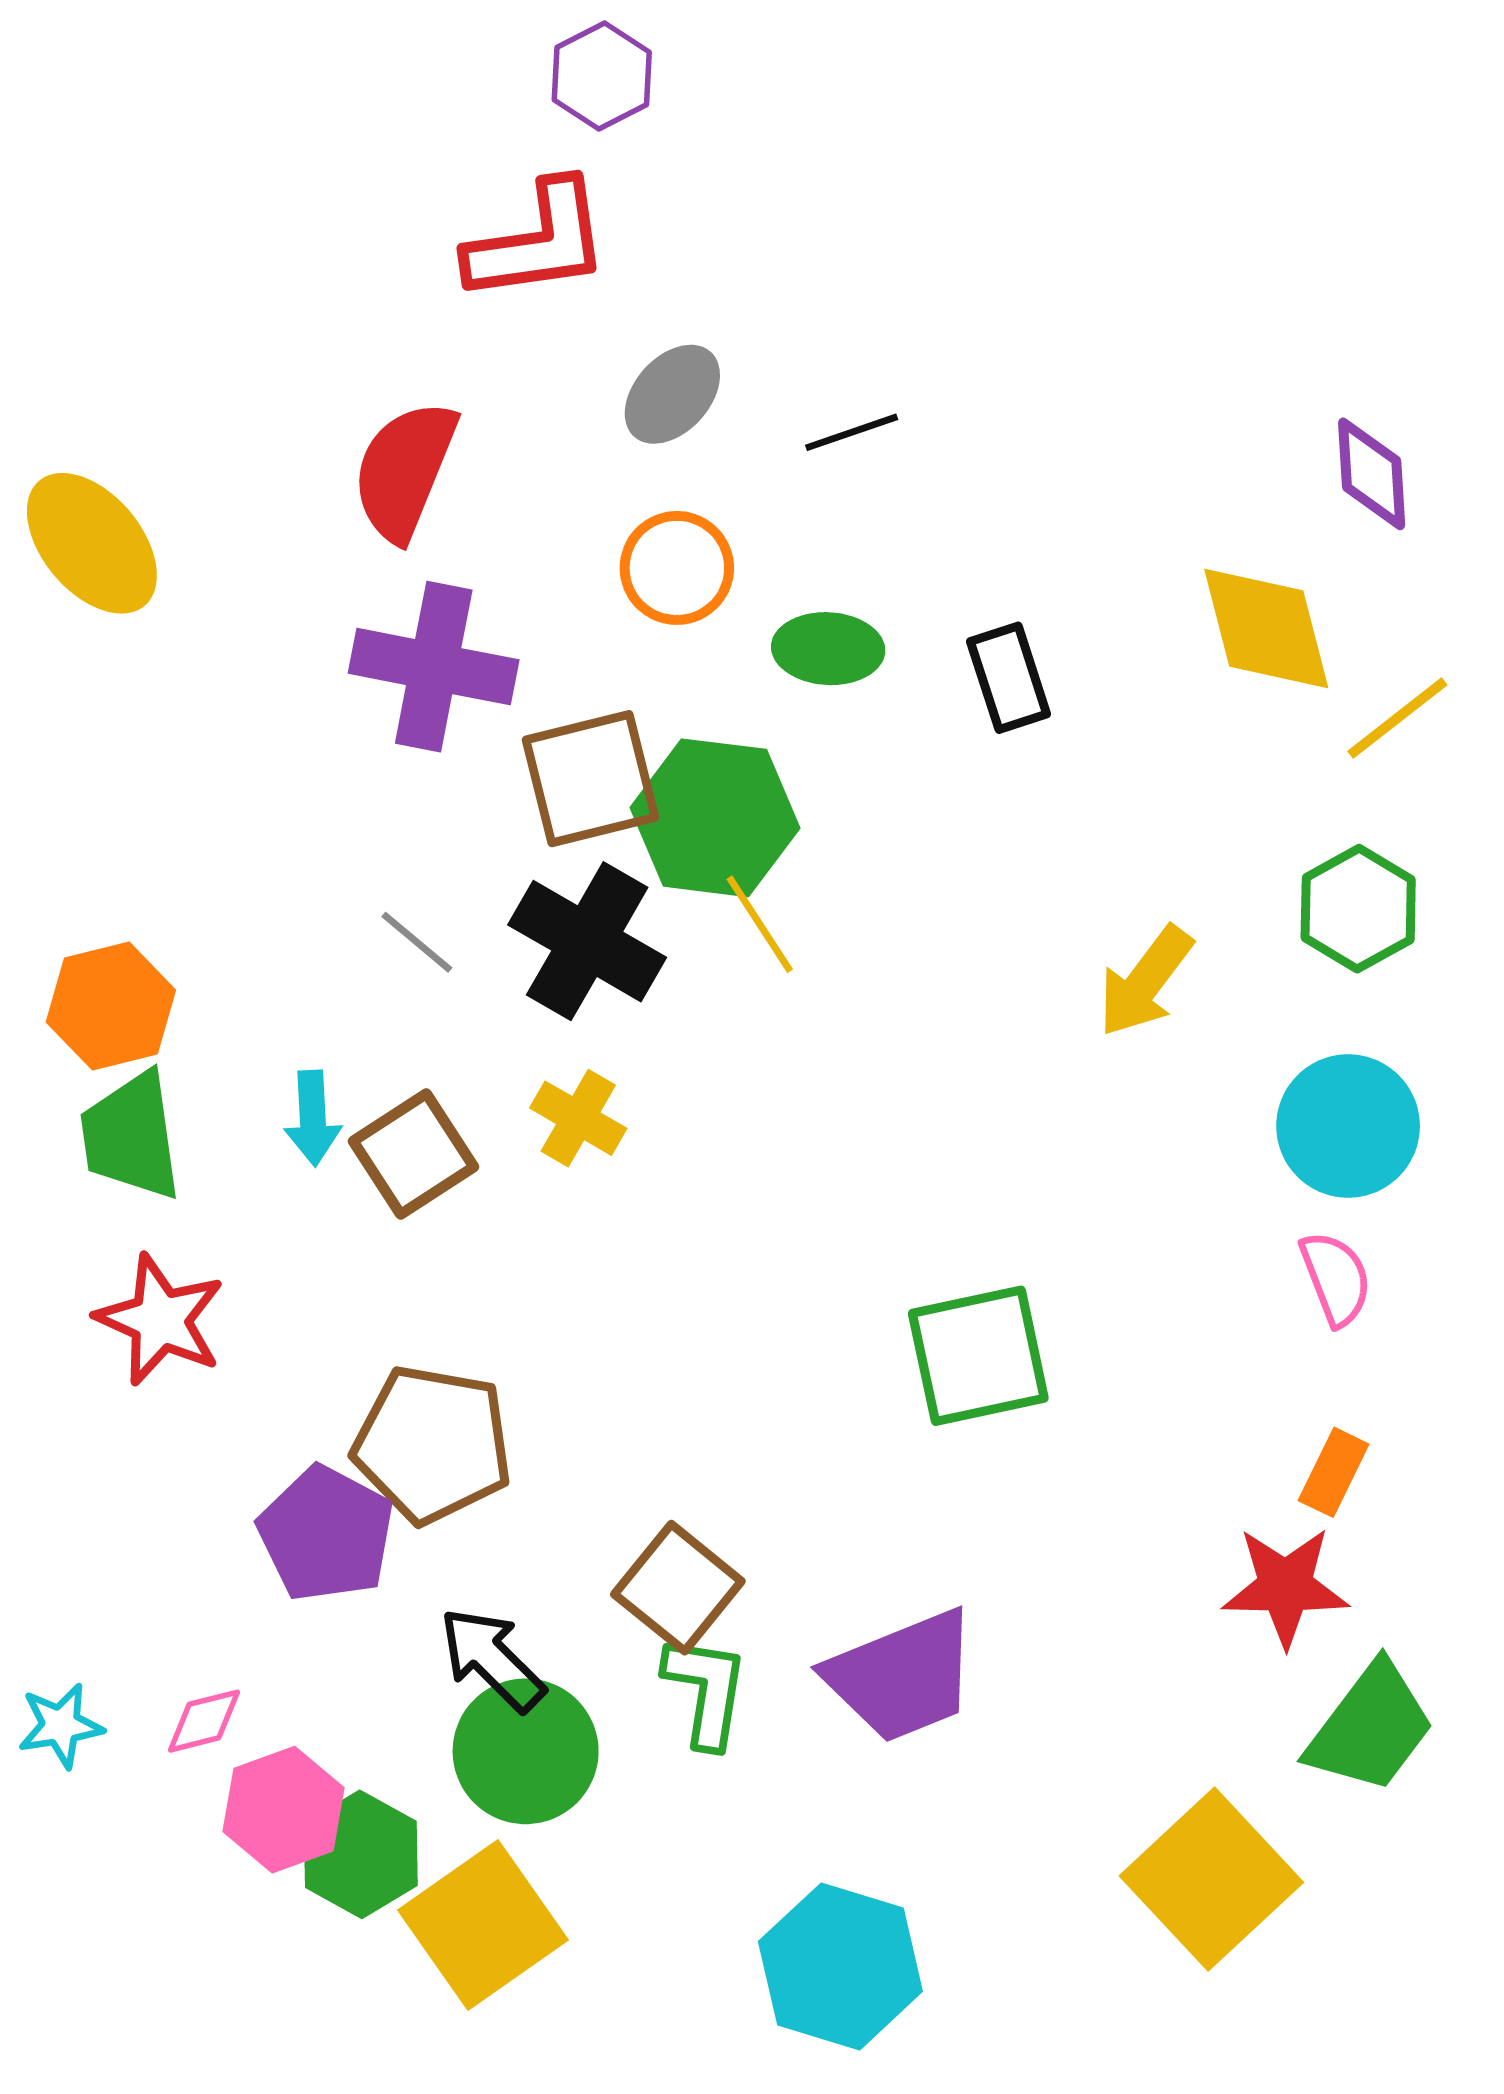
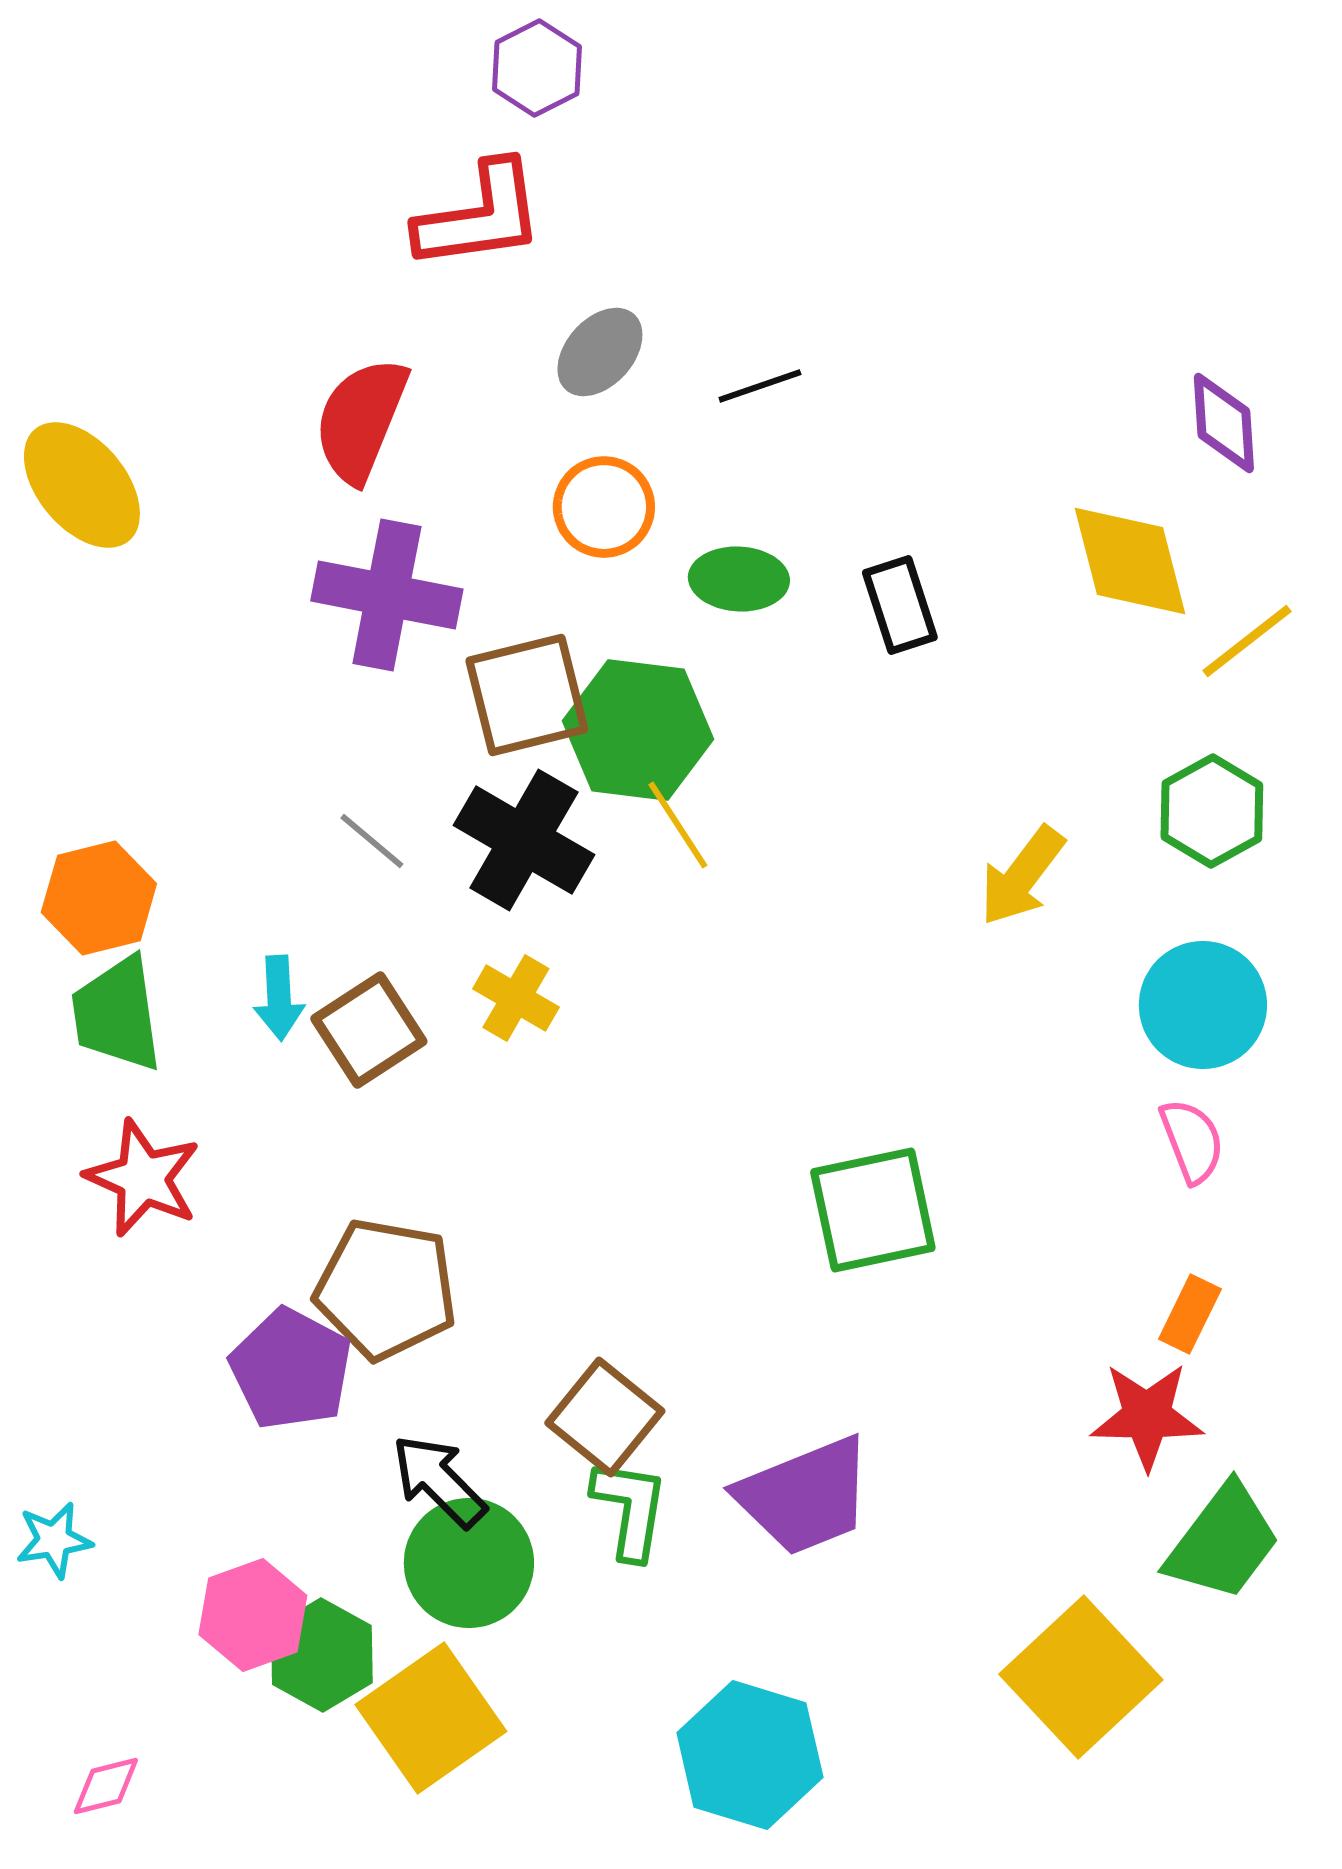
pink diamond: (204, 1721) -> (106, 1786), moved

